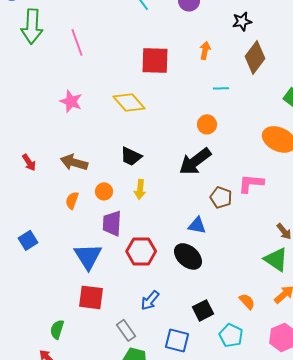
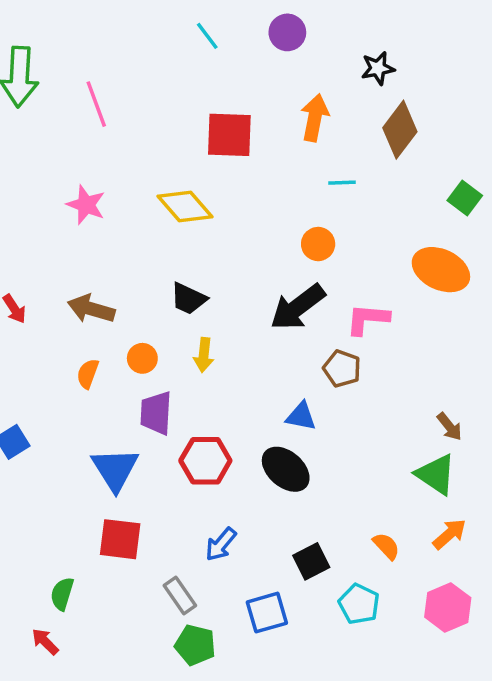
orange arrow: (205, 50) -> (315, 118), size x1.5
pink L-shape: (251, 183) -> (368, 319), moved
blue square: (177, 340) -> (267, 613), turned -30

